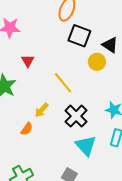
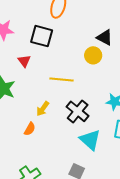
black square: (79, 36) -> (42, 36), moved
yellow line: (63, 83) -> (62, 80), turned -40

